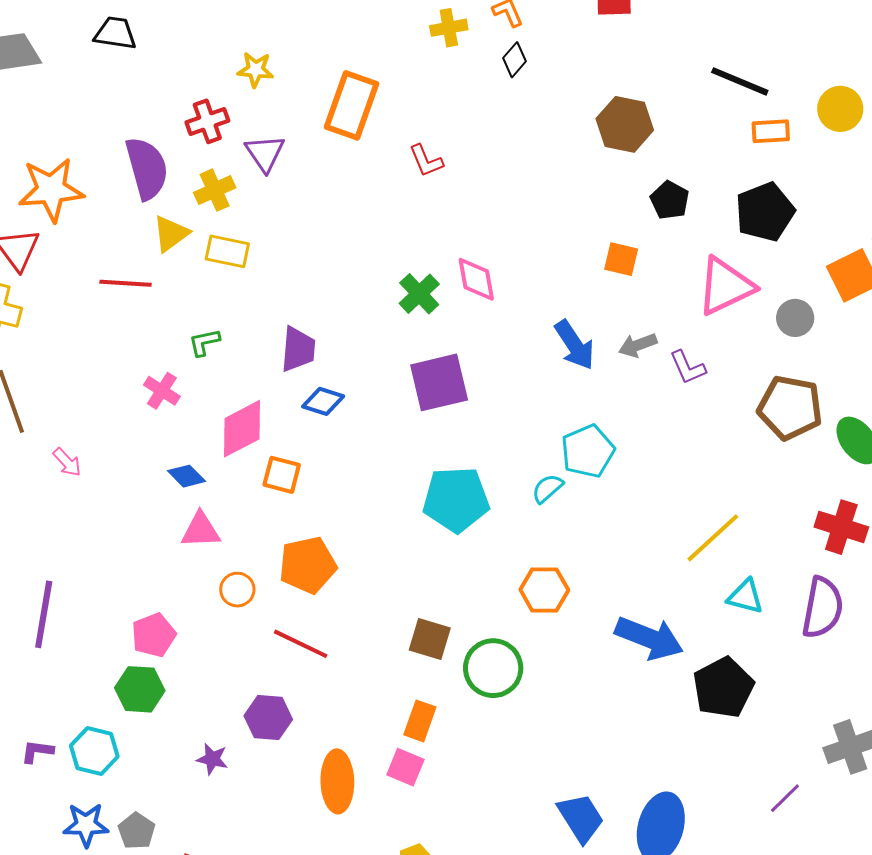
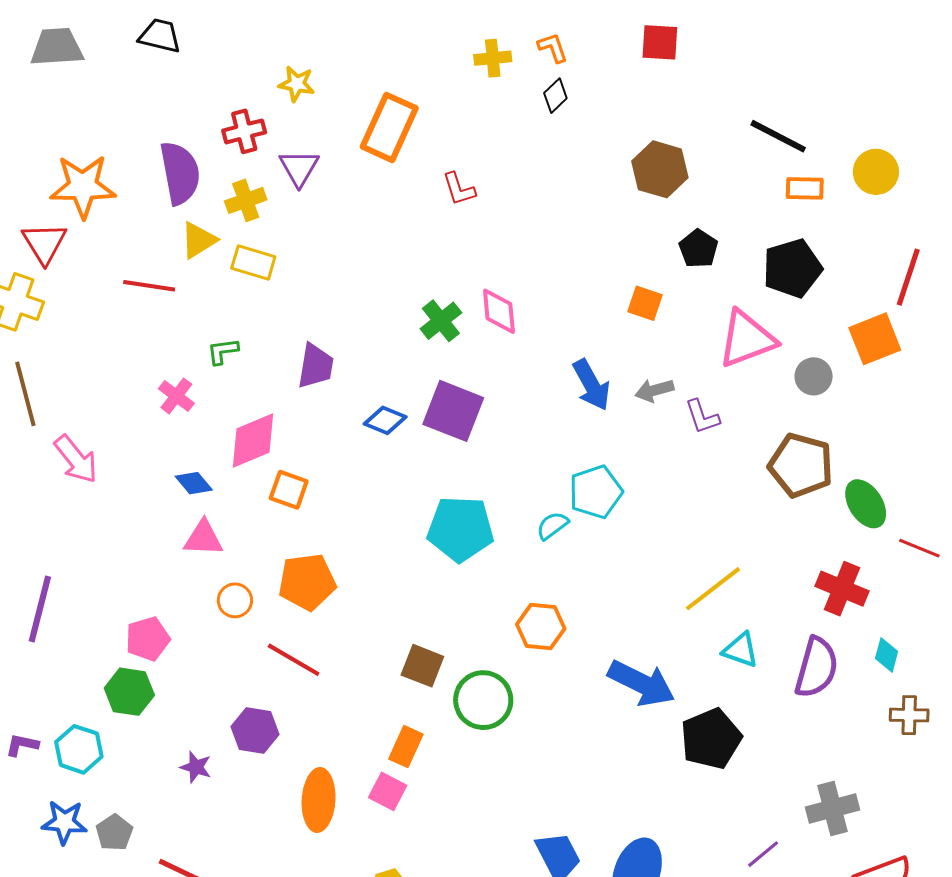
purple square: (439, 382) -> (453, 411), turned 30
blue diamond: (323, 401) -> (385, 420), moved
pink arrow: (67, 462) -> (76, 459), size x1.6

